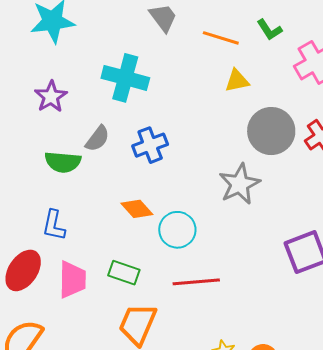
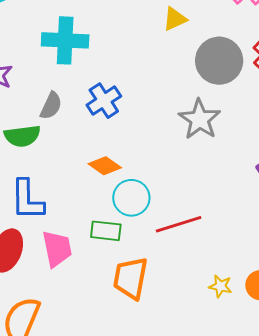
blue L-shape: (54, 225) -> (27, 200), size x1.4
cyan circle: (177, 230) -> (131, 198), moved

